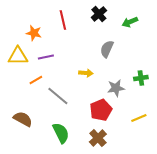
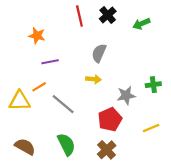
red line: (63, 20) -> (79, 16), moved
gray semicircle: (107, 49) -> (99, 53), moved
yellow triangle: (18, 56) -> (20, 101), moved
brown semicircle: (23, 119) -> (25, 147), moved

